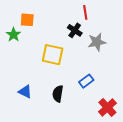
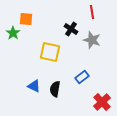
red line: (85, 12) -> (92, 12), moved
gray star: (97, 42) -> (92, 40), turned 30
blue triangle: (25, 92) -> (34, 86), moved

